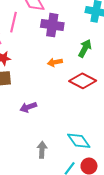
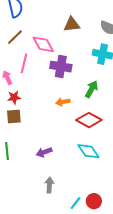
purple arrow: (28, 107) -> (44, 152), moved
cyan diamond: (79, 141) -> (88, 151), moved

